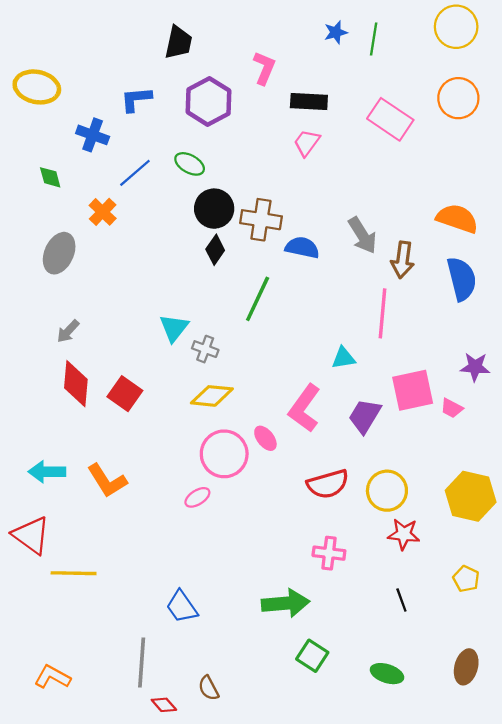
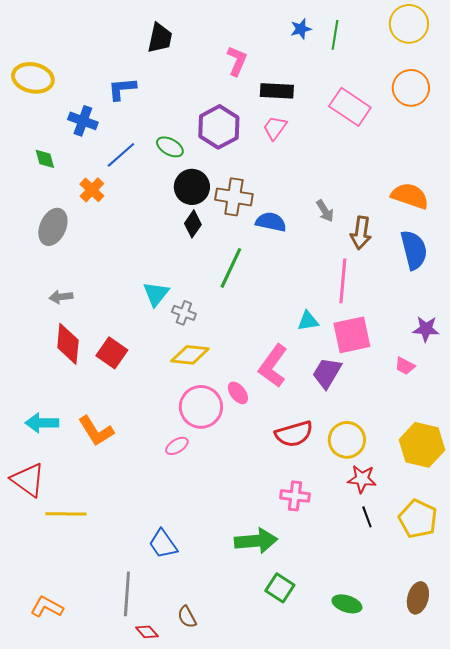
purple hexagon: (209, 101) -> (219, 127), moved
gray arrow: (362, 235) -> (325, 211), size x0.7
gray arrow: (68, 331) -> (61, 297), turned 40
pink square: (413, 390) -> (352, 335), moved
yellow pentagon: (466, 579) -> (418, 519), size x1.6
black line: (401, 600) -> (367, 517), moved

